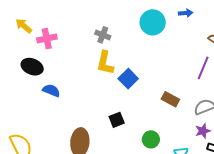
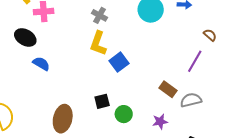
brown rectangle: (170, 99) -> (168, 89), moved
purple star: (203, 131) -> (160, 122), moved
green circle: (151, 139) -> (124, 114), moved

